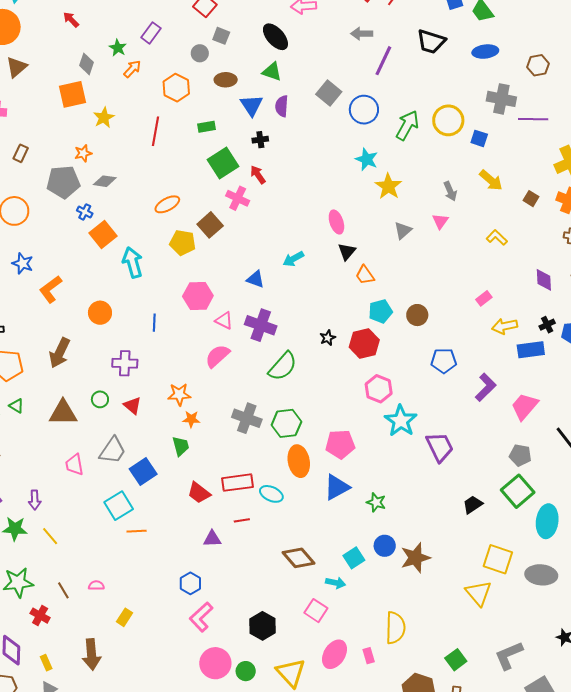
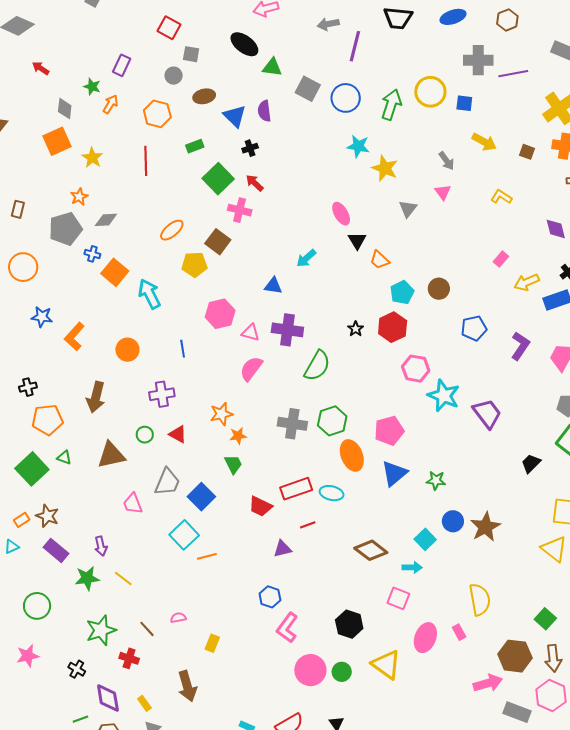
green triangle: (272, 72) -> (272, 67), moved

